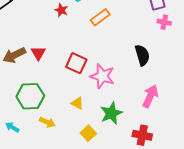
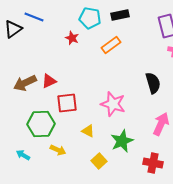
red triangle: (38, 53) -> (49, 81), turned 35
red square: (76, 63) -> (67, 103), moved, turned -30

